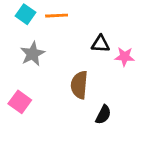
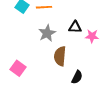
gray star: (33, 54) -> (47, 33), moved

